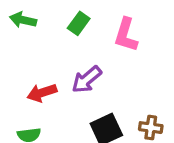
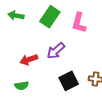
green rectangle: (79, 23) -> (50, 17), size x1.5

